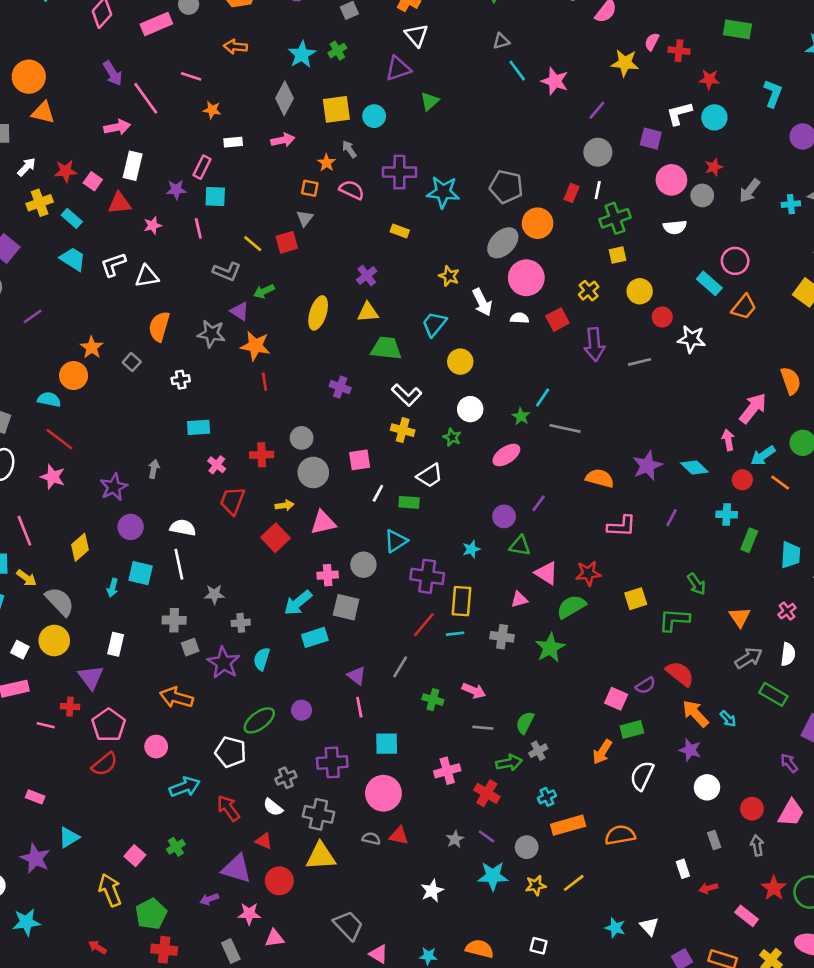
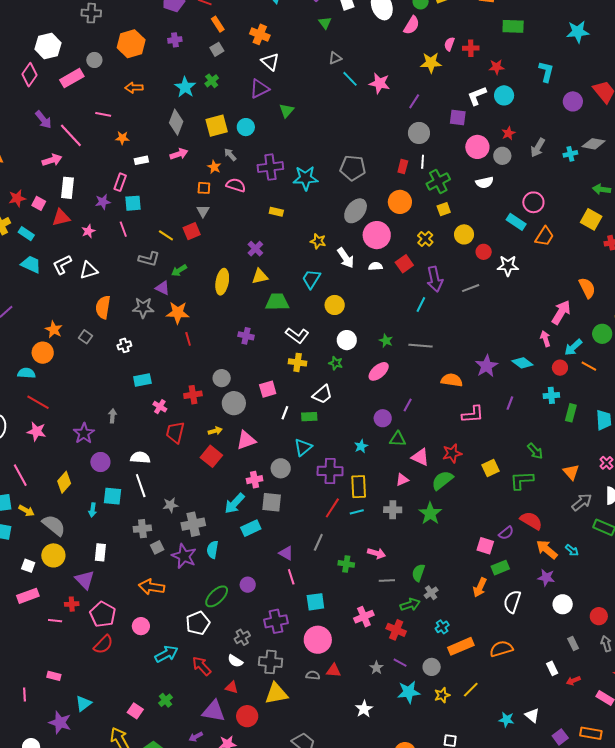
orange circle: (538, 223) -> (400, 202), moved
cyan line: (543, 397) -> (421, 304), moved
gray cross: (241, 623) -> (193, 524), size x1.6
white pentagon: (231, 752) -> (198, 623), turned -30

